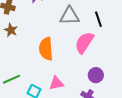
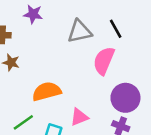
orange semicircle: (46, 49) -> (47, 91), moved, turned 90
purple circle: (96, 75) -> (125, 98), size x1.5

